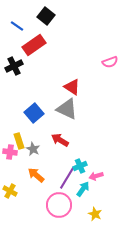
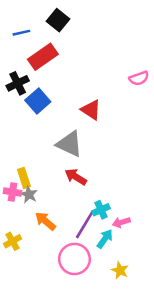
blue line: (17, 26) -> (21, 33), turned -48
gray triangle: (67, 109) -> (69, 144), moved
blue square: (34, 113) -> (38, 101), moved
gray star: (33, 149) -> (29, 195), moved
yellow cross: (10, 191) -> (13, 241), turned 32

